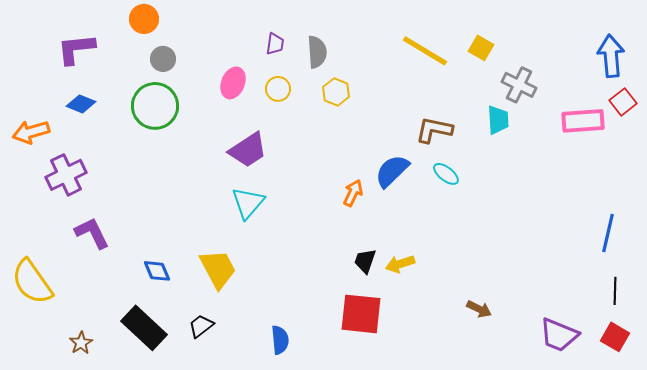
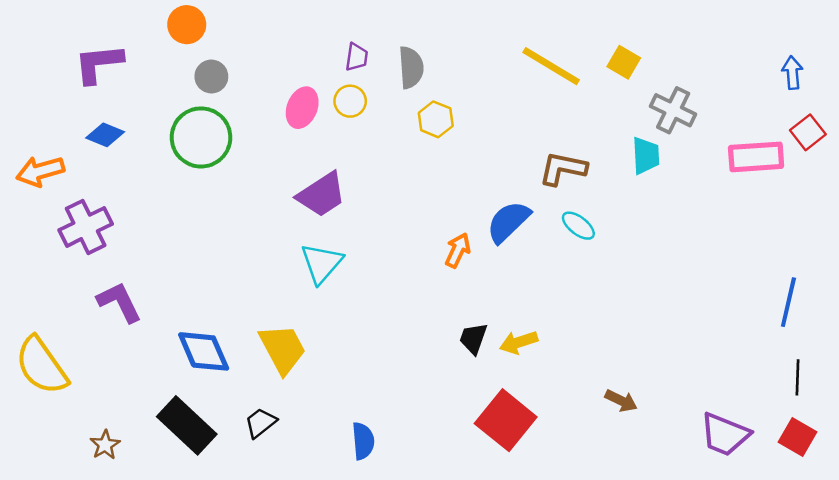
blue arrow: (611, 56) -> (792, 73), size x0.6
yellow circle: (278, 89) -> (350, 101), moved
blue diamond: (157, 271) -> (204, 351), size x1.5
red square: (361, 314) -> (506, 420), moved, turned 33

